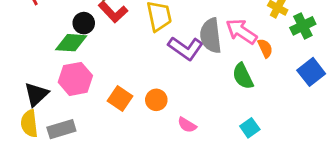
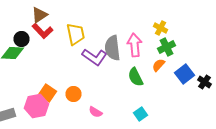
green cross: (303, 26) -> (166, 47), moved
pink arrow: (241, 31) -> (134, 45), turned 50
orange semicircle: (265, 48) -> (158, 65), moved, turned -112
pink hexagon: (75, 79) -> (36, 106), moved

